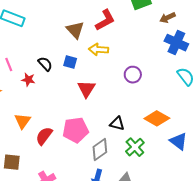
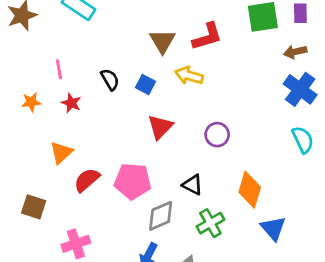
purple circle: (133, 75) -> (217, 135), moved
red star: (28, 80) -> (71, 103), moved
orange diamond: (157, 118) -> (250, 190), turned 65

